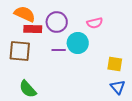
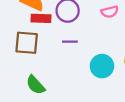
cyan circle: (78, 43) -> (102, 66), moved

